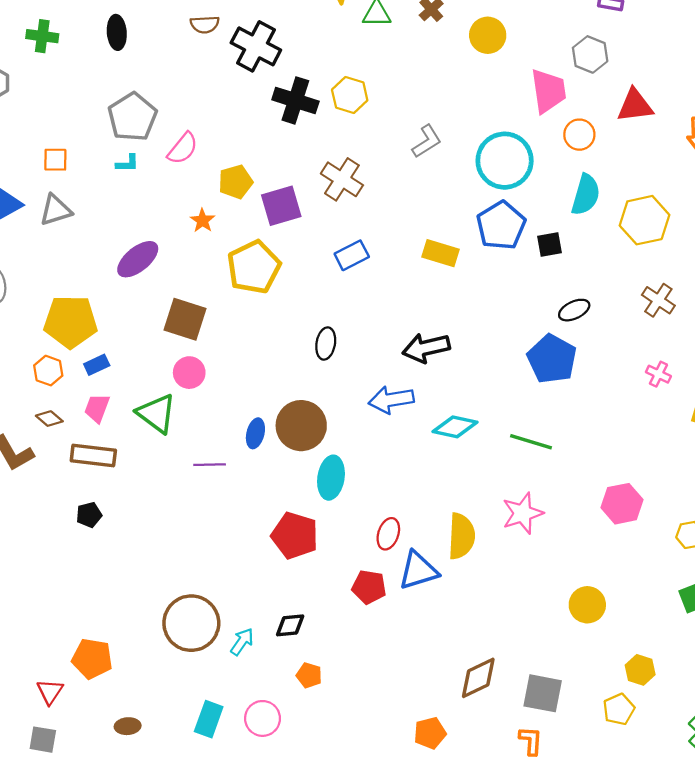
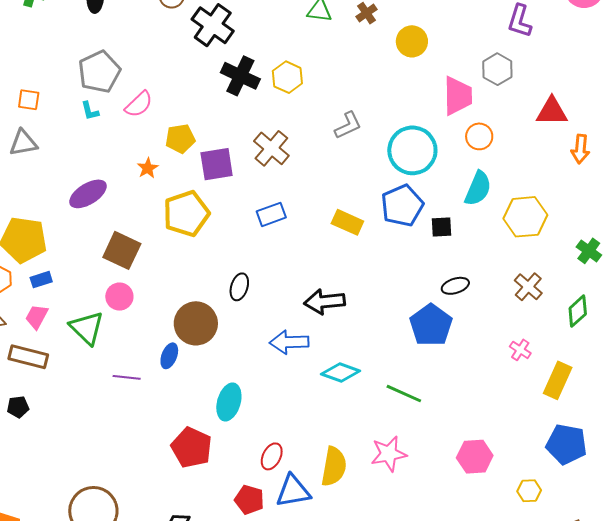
red triangle: (635, 105) -> (552, 111), moved
cyan L-shape: (127, 163) -> (90, 111), turned 70
brown circle: (301, 426) -> (196, 323), moved

